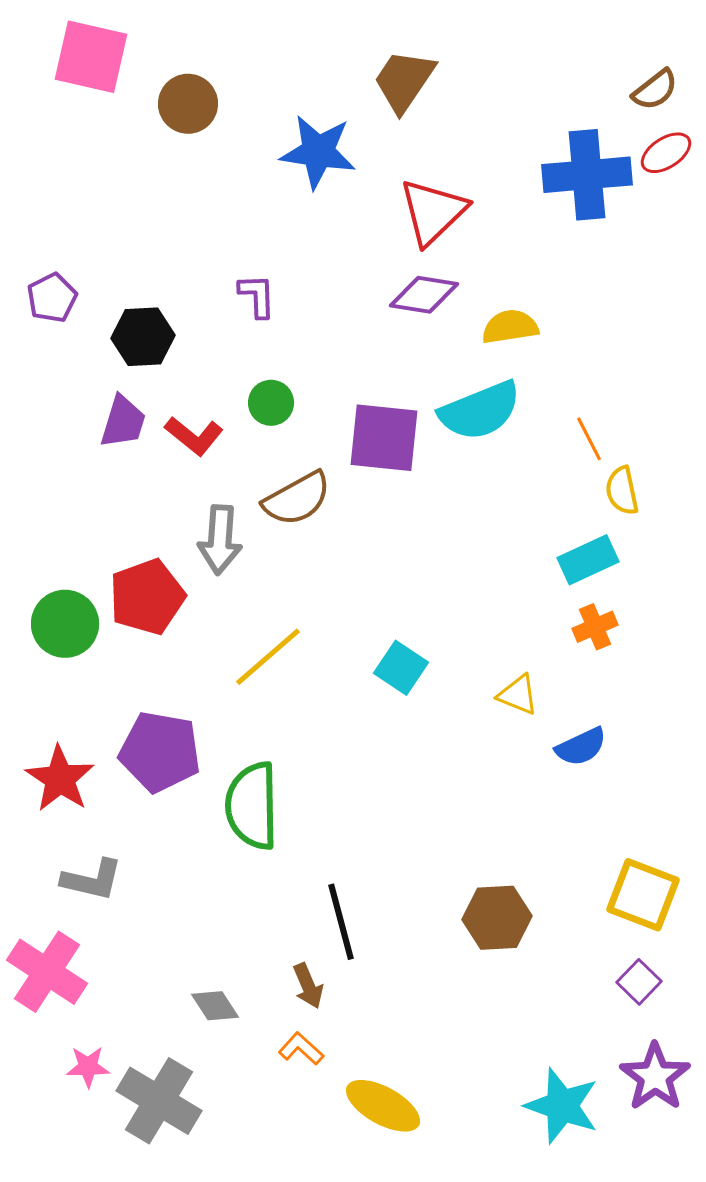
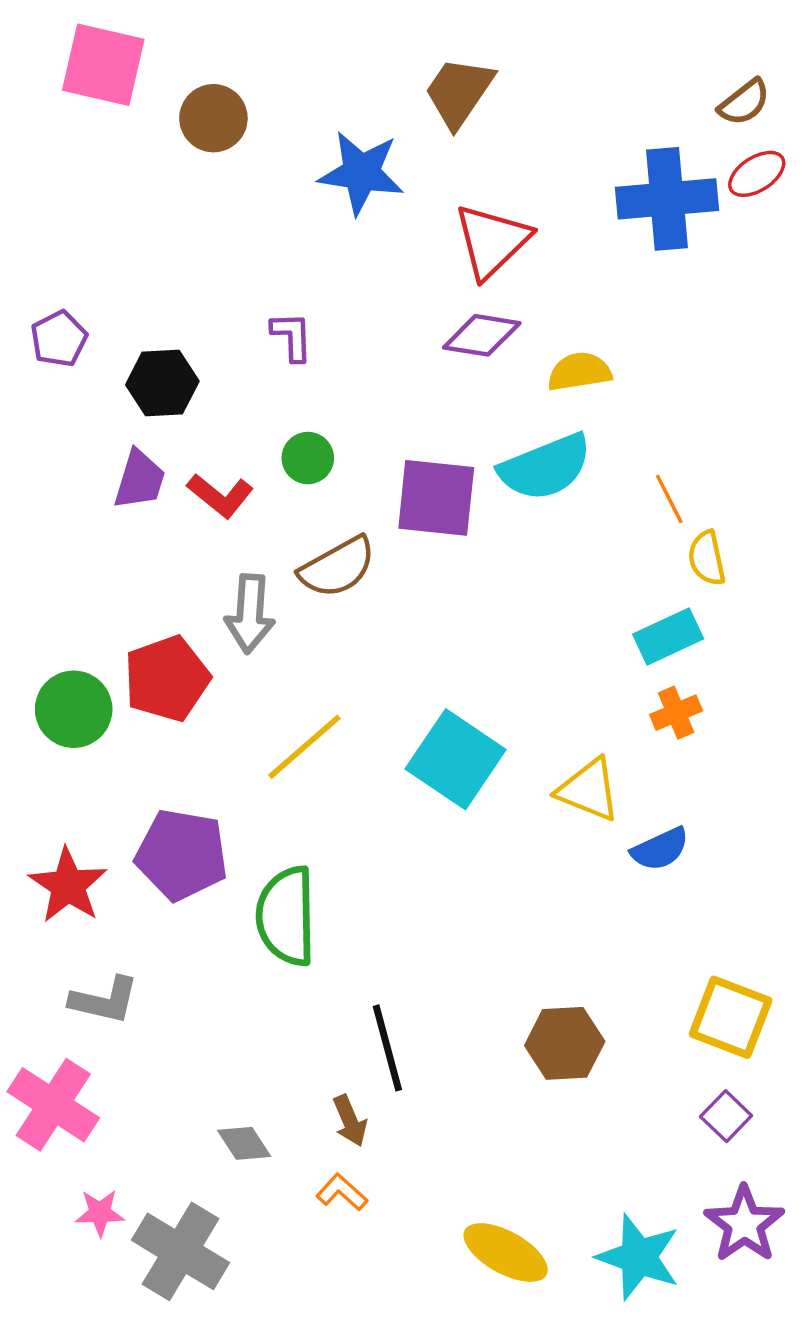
cyan square: (401, 668) -> (456, 759), size x1.6
yellow triangle: (518, 695) -> (589, 790), size x1.4
yellow ellipse: (383, 1106) -> (506, 1253), moved

